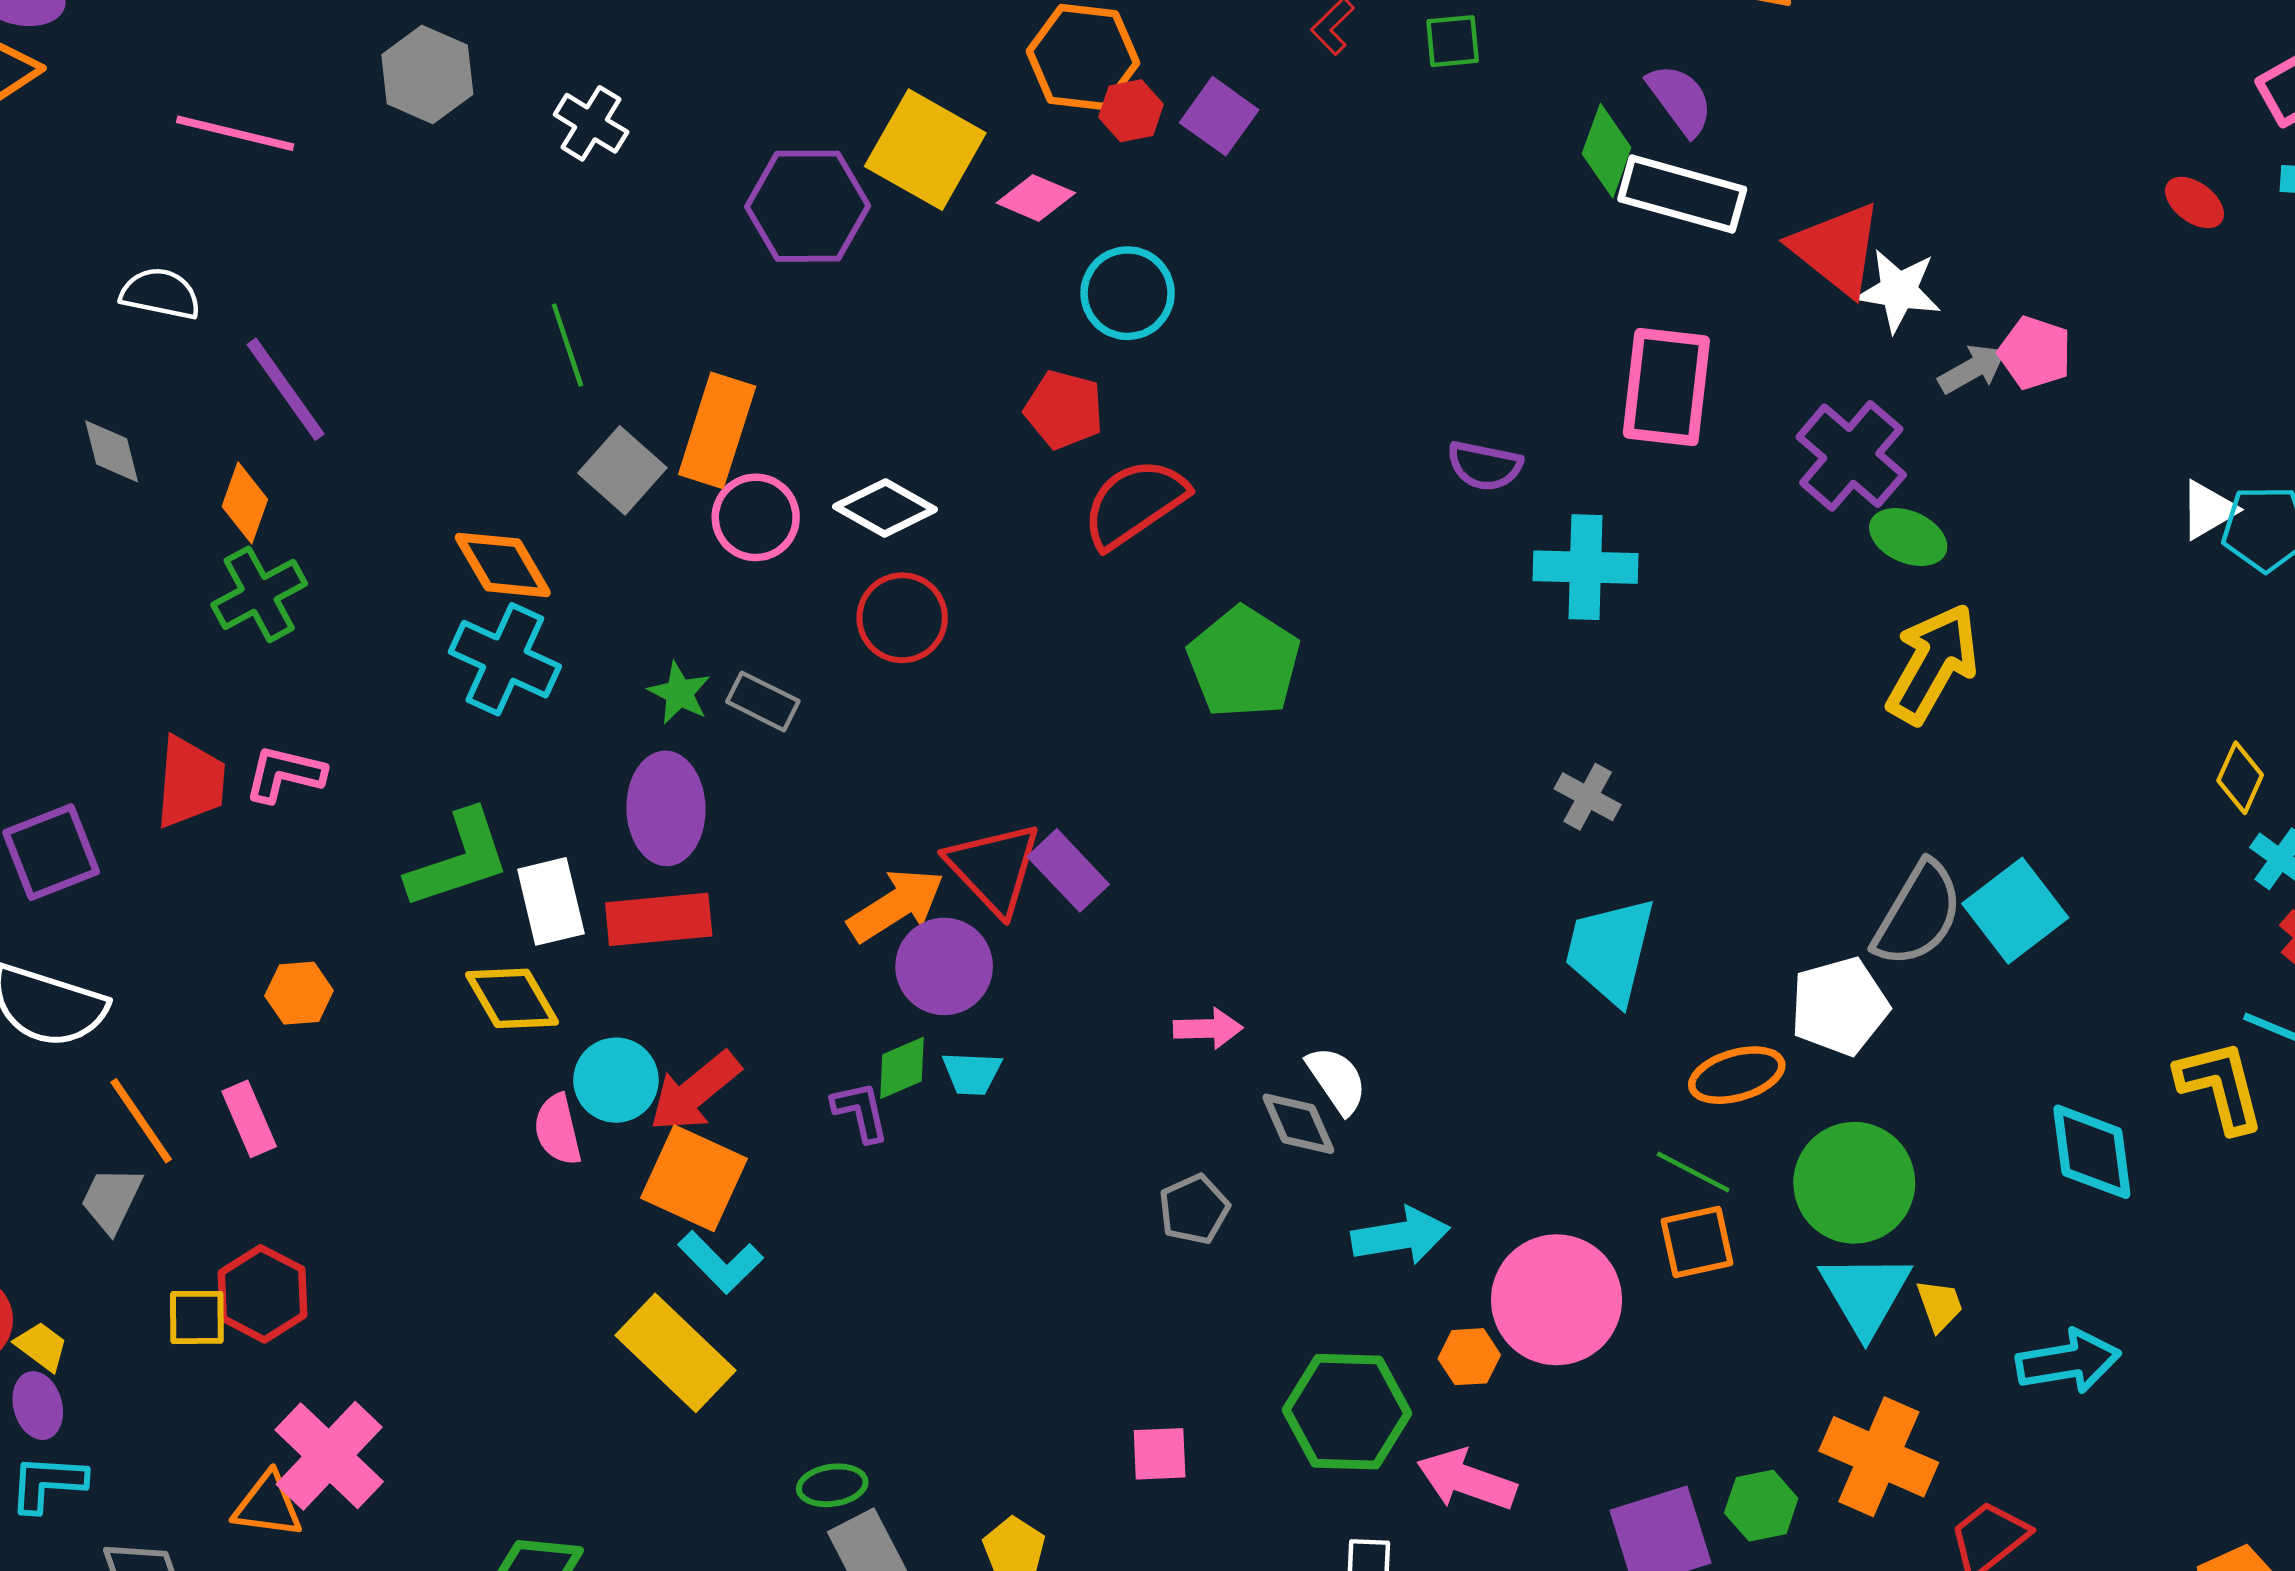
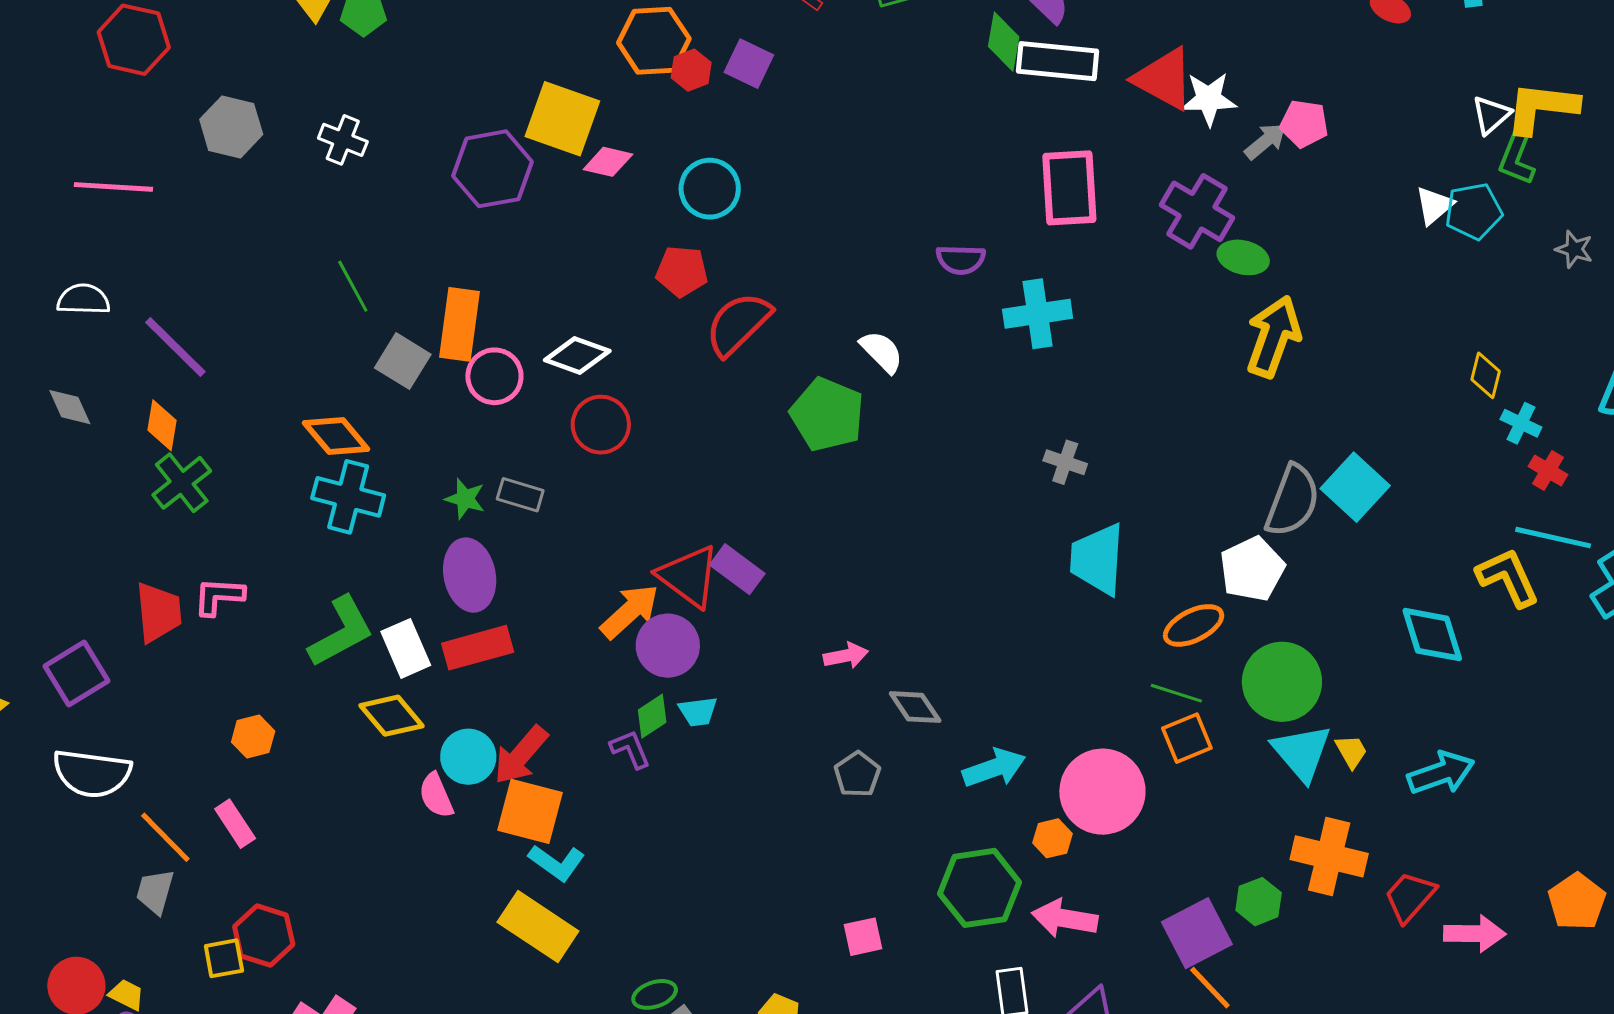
pink diamond: (1036, 198) -> (608, 162), moved
white semicircle: (1337, 1080) -> (882, 352), moved

